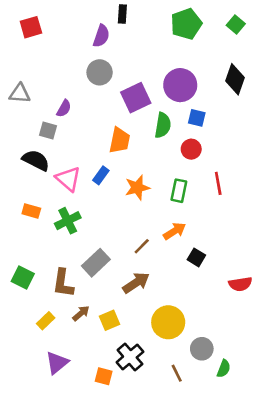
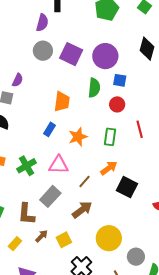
purple square: (136, 98) -> (71, 54), moved, turned -35
pink triangle: (68, 179) -> (59, 165), moved, turned -35
black square: (196, 257) -> (127, 187), size x1.5

